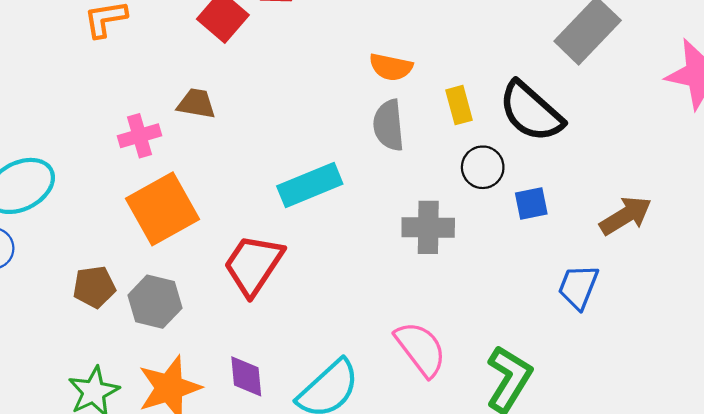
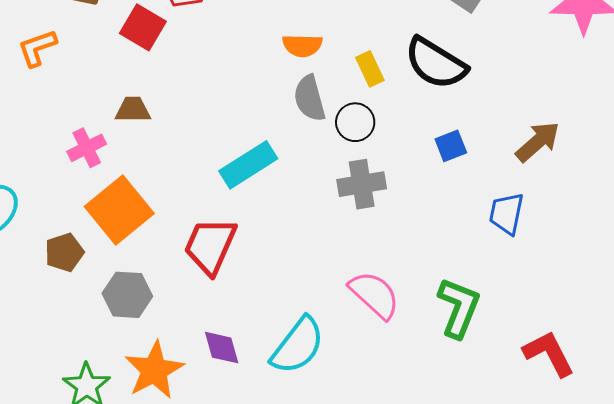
black circle: (483, 167) -> (355, 122), moved
brown pentagon: (94, 287) -> (64, 252), moved

